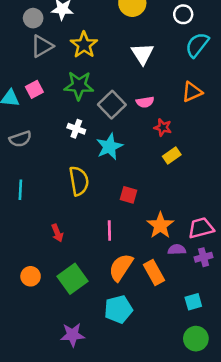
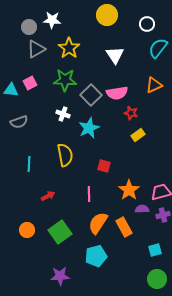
pink semicircle: (145, 102) -> (117, 93), size x1.5
cyan line: (20, 190) -> (29, 164), moved
red arrow: (57, 233) -> (48, 196), turned -96

